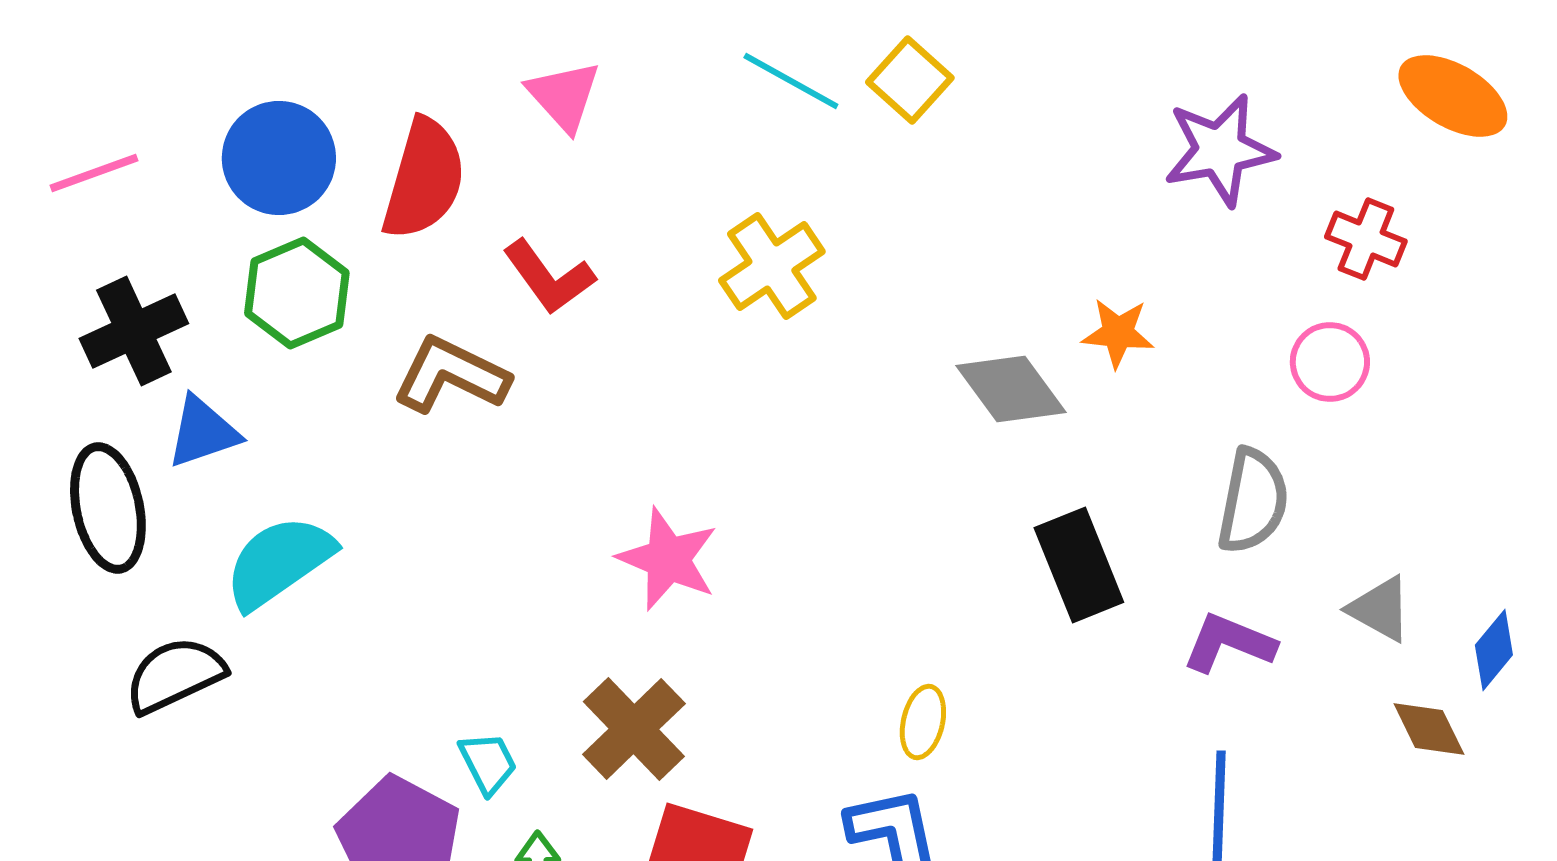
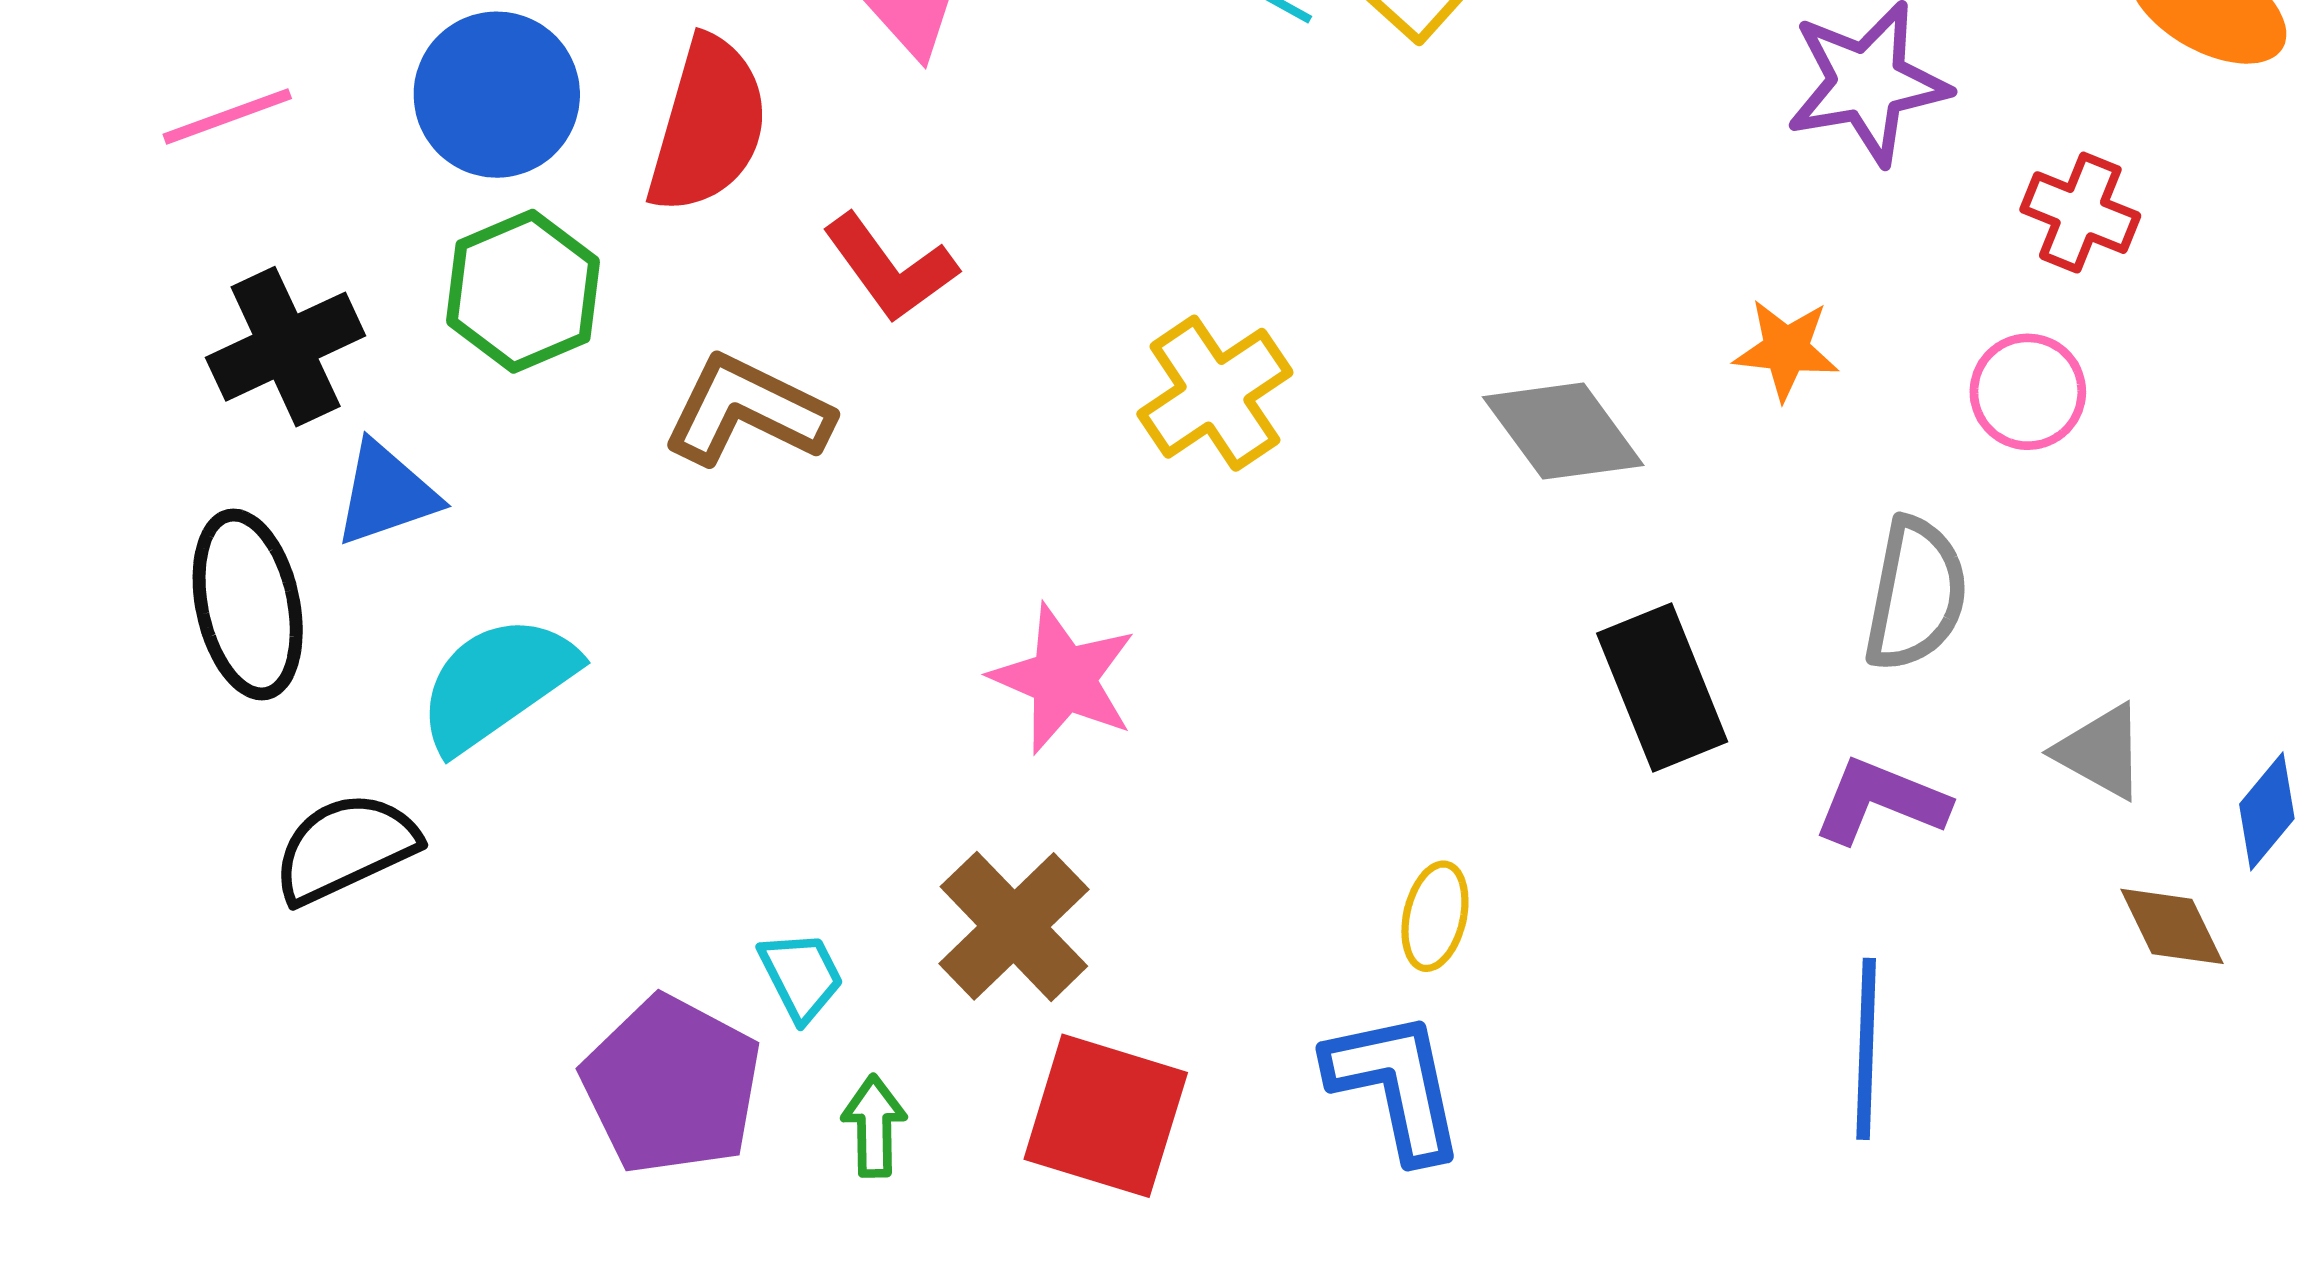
yellow cross: (772, 266) -> (1215, 393), moved
orange star: (1118, 333) -> (1786, 350), moved

